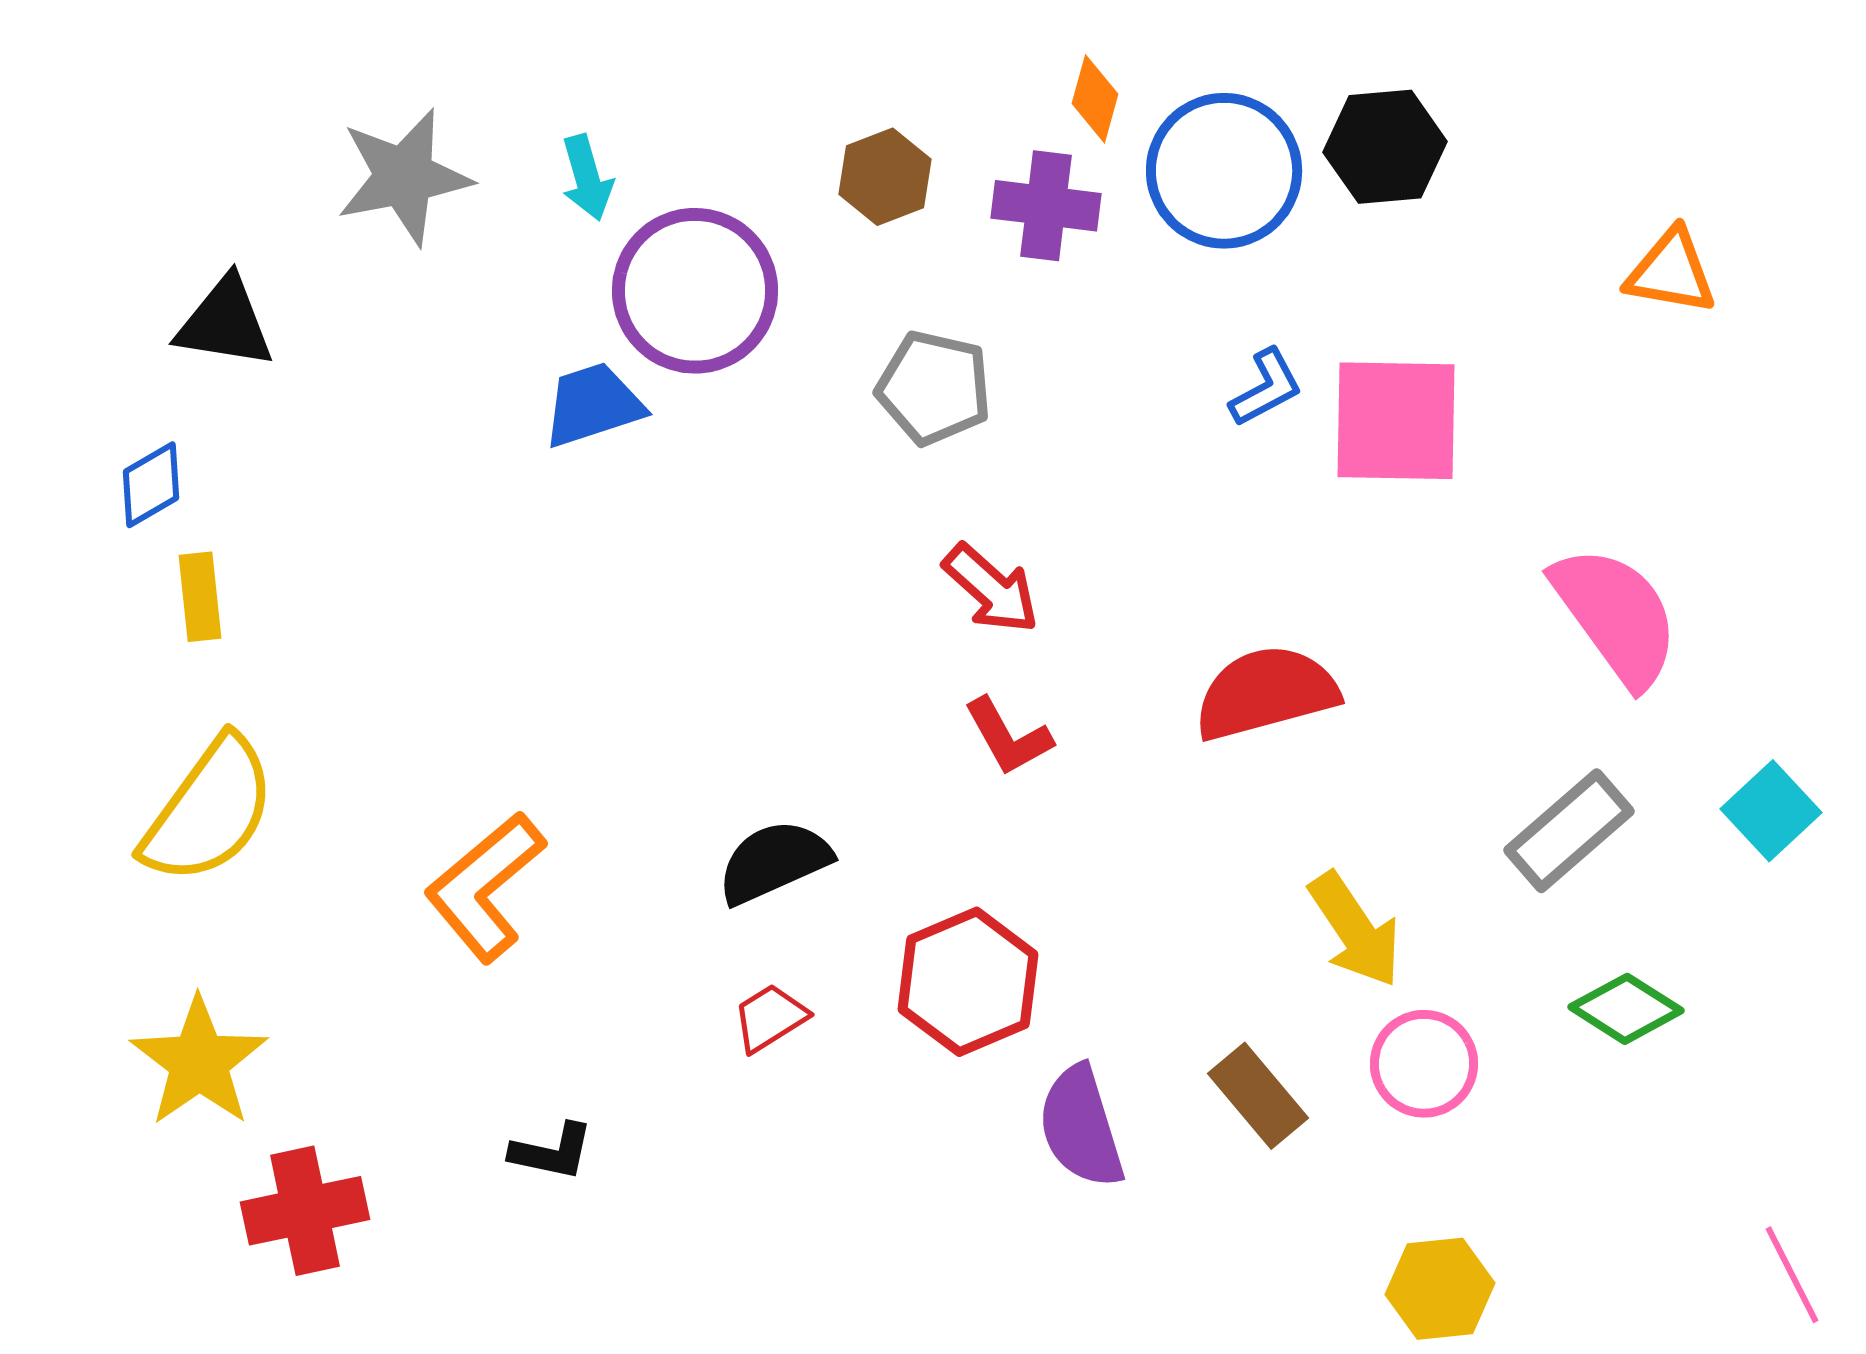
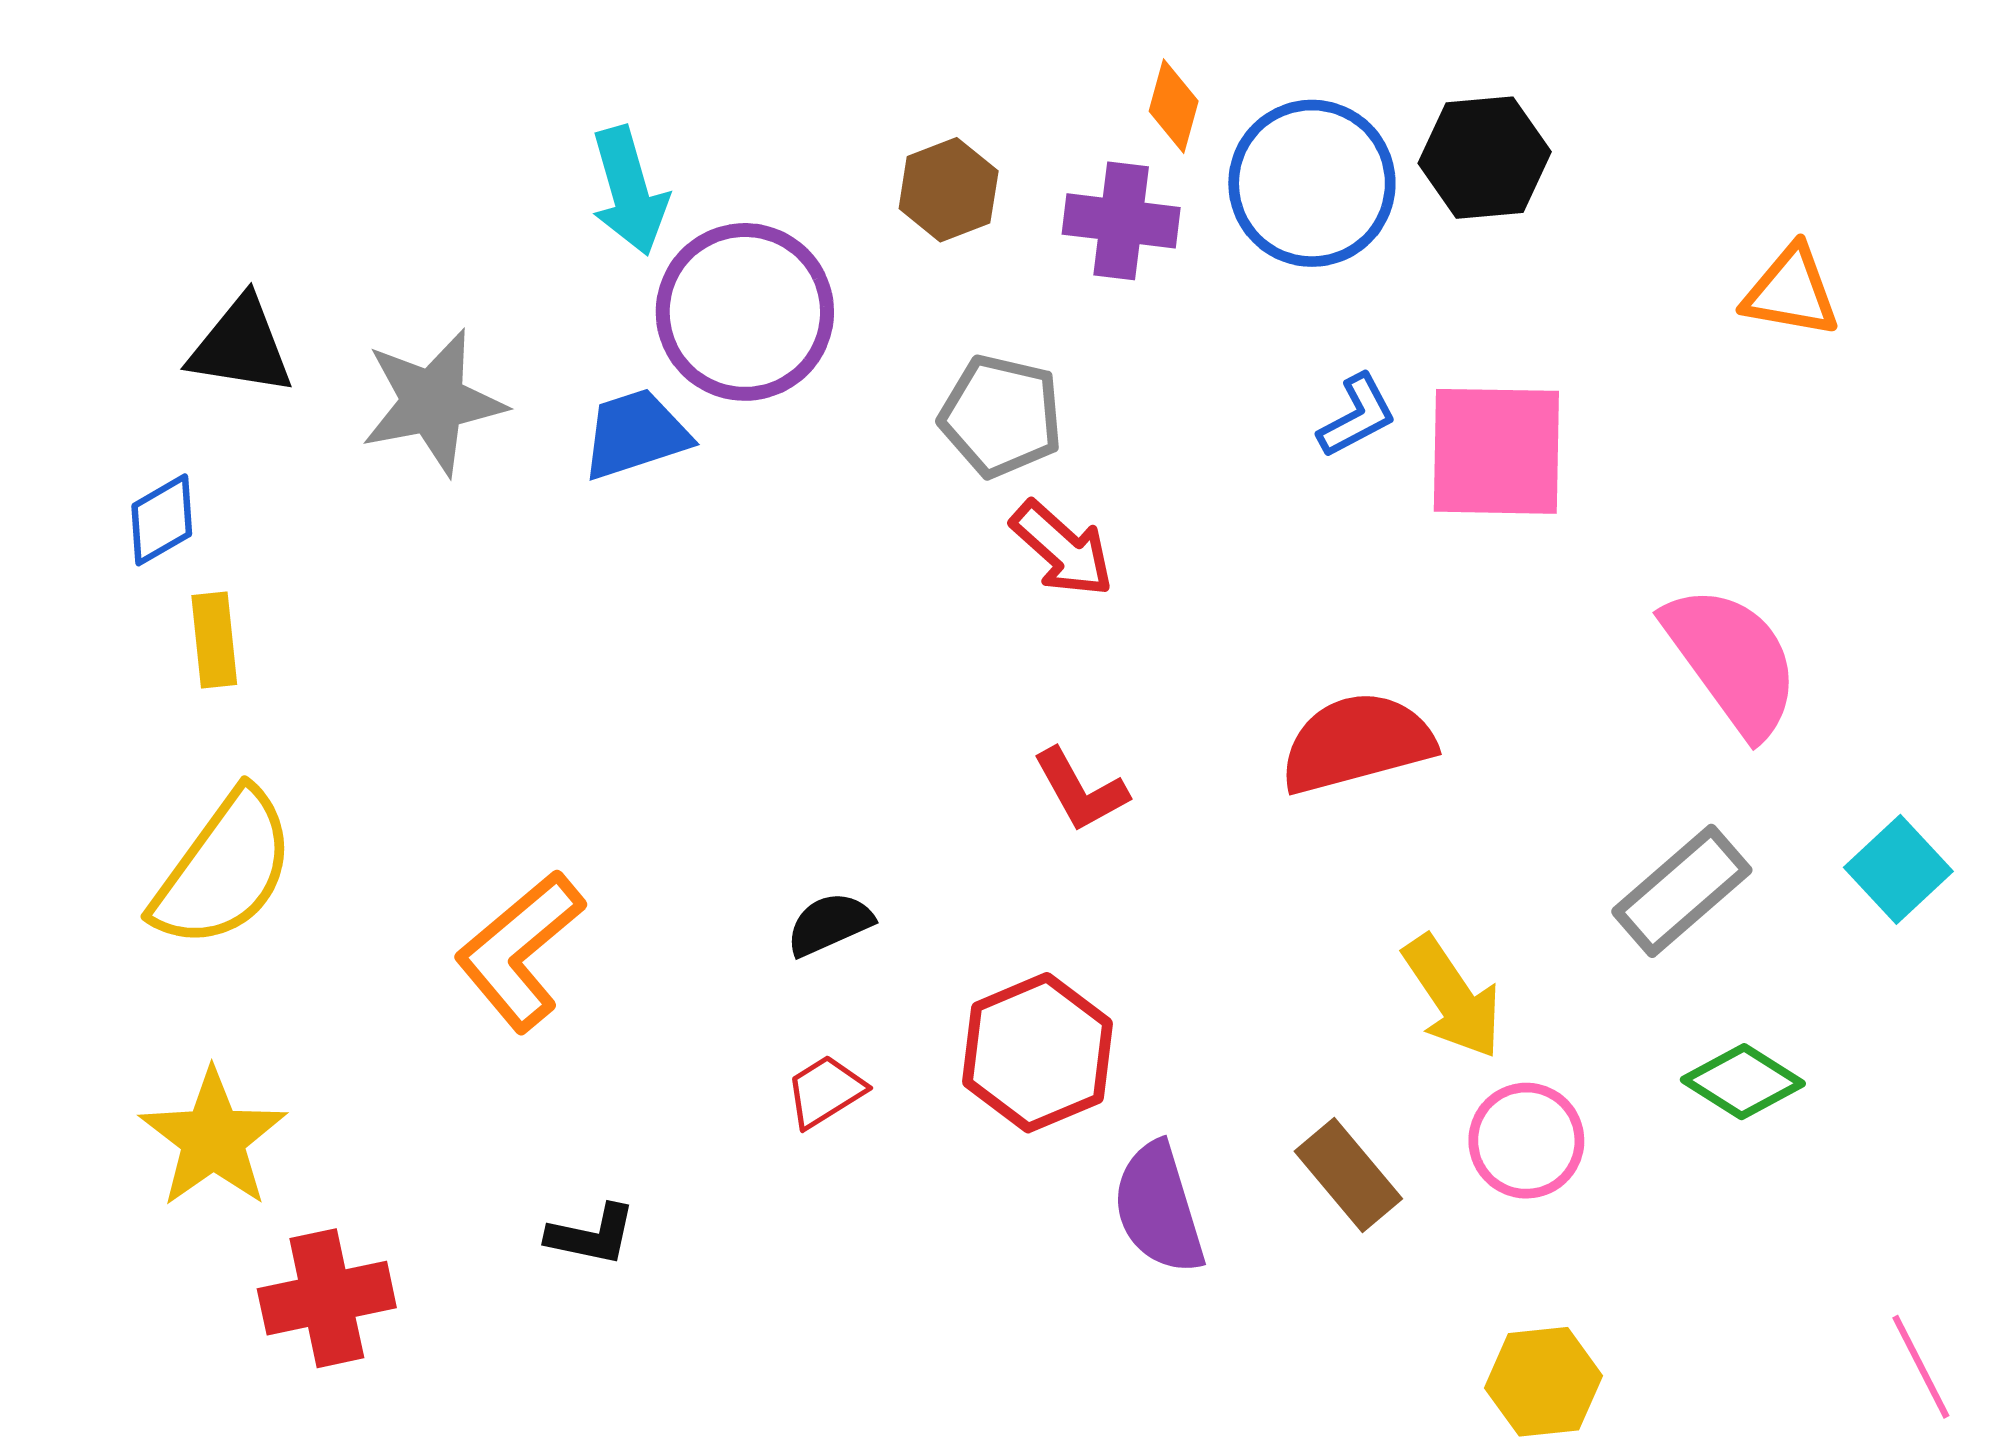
gray star: (404, 177) -> (433, 402), moved
cyan arrow: (587, 178) -> (629, 191), size x1.4
red arrow: (991, 589) -> (1062, 549), moved
black semicircle: (774, 862) -> (830, 924), size x0.7

